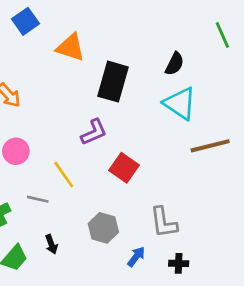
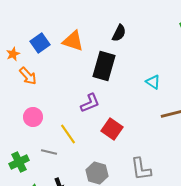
blue square: (25, 21) -> (40, 43), moved
black semicircle: (175, 64) -> (119, 33), moved
cyan triangle: (180, 103) -> (153, 82), size x0.6

